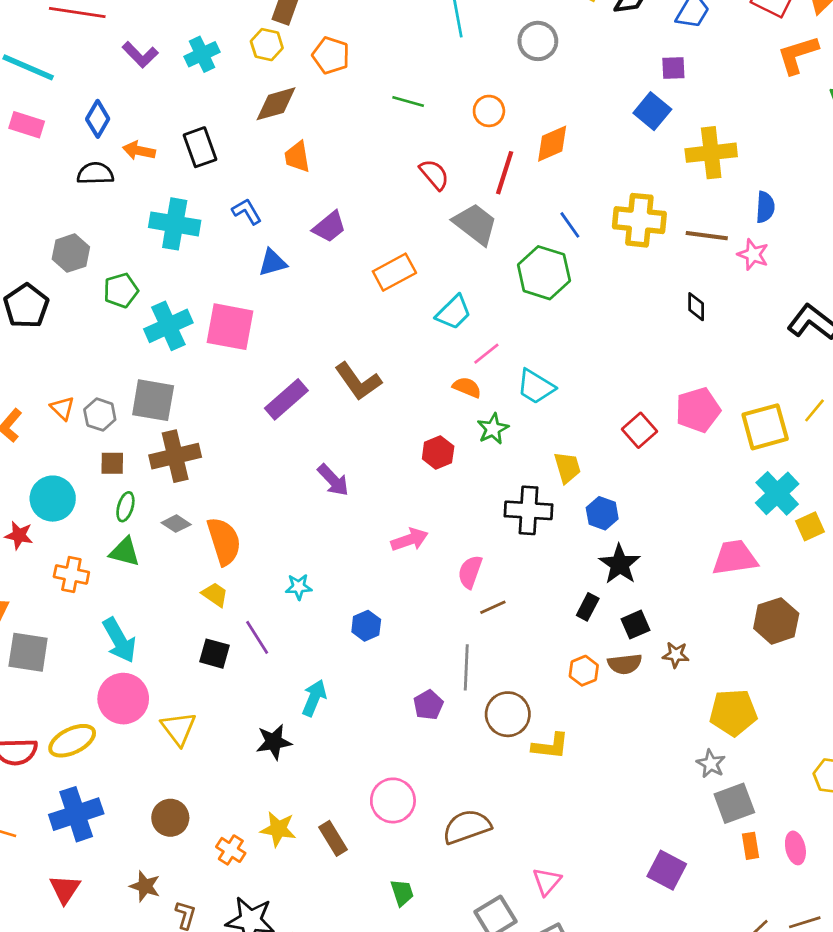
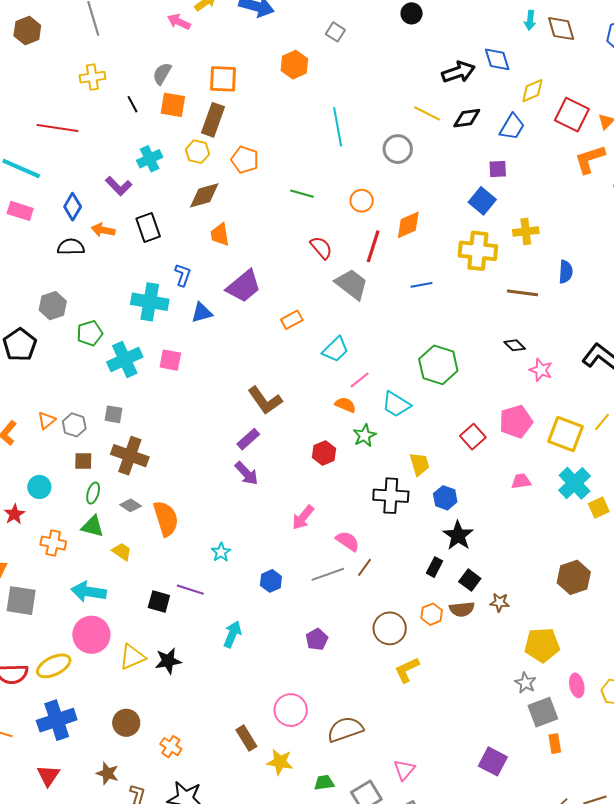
purple L-shape: (140, 55) -> (119, 186), moved
yellow cross: (711, 153) -> (526, 232), size x0.7
blue L-shape: (247, 211) -> (183, 275), turned 50
yellow cross: (639, 220) -> (478, 251), moved
cyan cross: (175, 224) -> (150, 302), moved
blue line: (570, 225) -> (421, 285), turned -65
purple trapezoid: (329, 227) -> (244, 286), size x1.4
pink star: (753, 255) -> (541, 370), moved
orange rectangle: (394, 272) -> (292, 320), size x0.7
green hexagon: (544, 273) -> (438, 365), moved
black diamond: (696, 307) -> (515, 345), turned -45
pink square: (230, 327) -> (170, 360), size x0.6
purple rectangle: (286, 399) -> (248, 439), moved, size x0.7
gray square: (153, 400) -> (113, 414), size x0.6
orange triangle: (62, 408) -> (47, 420), turned 36
yellow square: (765, 427) -> (566, 434), turned 36
brown cross: (175, 456) -> (130, 456), turned 33
cyan circle: (53, 499) -> (39, 487), size x0.7
red star: (19, 535) -> (14, 514), turned 30
pink arrow: (410, 540) -> (303, 517), turned 148
pink trapezoid: (735, 558) -> (521, 481), moved, size x0.6
pink semicircle: (470, 572) -> (348, 541), turned 105
cyan star: (299, 587) -> (221, 552), turned -30
yellow trapezoid: (215, 595) -> (122, 552), moved
brown line: (493, 607) -> (364, 567), turned -30
black square: (635, 625) -> (470, 580), turned -30
purple line: (257, 637) -> (190, 590), turned -40
cyan arrow: (119, 640) -> (89, 592), turned 128
gray line: (466, 667) -> (328, 574), moved, turned 68
brown circle: (508, 714) -> (390, 628), moved
yellow triangle: (179, 729) -> (132, 657), turned 44
black star: (274, 742) -> (168, 661), moved
yellow L-shape: (550, 746) -> (407, 670), turned 148
yellow star: (278, 829) -> (280, 762), moved
pink ellipse: (795, 848) -> (577, 685), moved
green trapezoid: (402, 893) -> (324, 783), moved, turned -80

